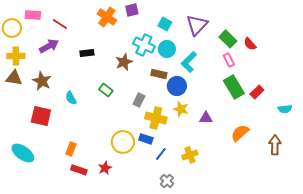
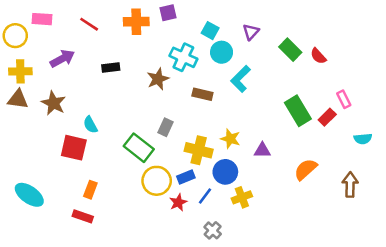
orange cross: (107, 17) -> (136, 22), turned -36
red line: (60, 24) -> (89, 24), moved
purple triangle: (197, 25) -> (251, 32), size x0.6
cyan circle: (167, 49) -> (222, 52), moved
pink rectangle: (229, 60) -> (344, 99), moved
blue circle: (177, 86) -> (225, 172), moved
green rectangle: (106, 90) -> (139, 148), moved, size x1.6
gray rectangle: (139, 100) -> (166, 127), moved
red square: (41, 116) -> (74, 148), moved
blue rectangle: (146, 139) -> (186, 177), turned -40
red star: (105, 168) -> (178, 202), moved
red rectangle: (79, 170) -> (83, 216), moved

